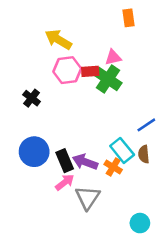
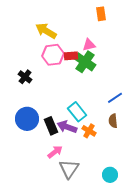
cyan rectangle: (122, 150) -> (77, 112), moved
pink arrow: (65, 182) -> (55, 152), moved
gray triangle: (88, 198) -> (69, 169), moved

